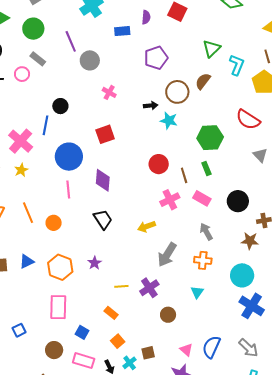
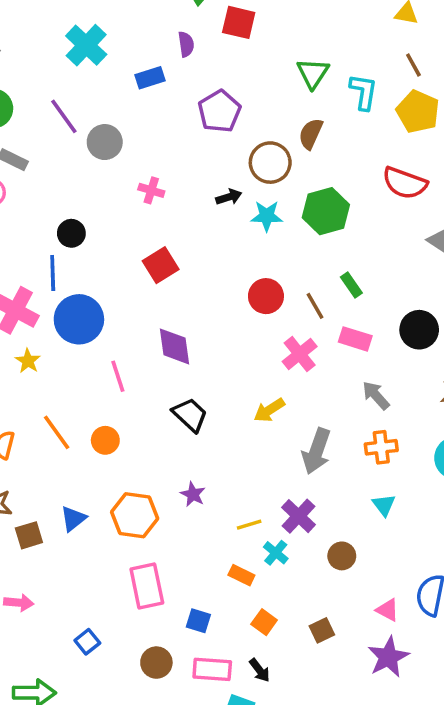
green hexagon: (210, 138) -> (326, 211), moved
blue circle: (69, 157) -> (79, 319), moved
cyan cross: (130, 363) -> (276, 553), moved

